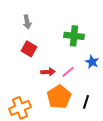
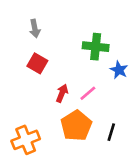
blue star: (92, 62) -> (119, 70), moved
red arrow: (48, 72) -> (62, 93), turned -64

